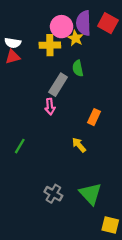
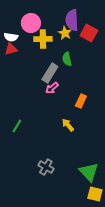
red square: (108, 23) -> (89, 33), moved
pink circle: (62, 27) -> (31, 23), moved
pink arrow: (50, 107) -> (52, 88), moved, turned 56
green triangle: (91, 194) -> (89, 172), moved

